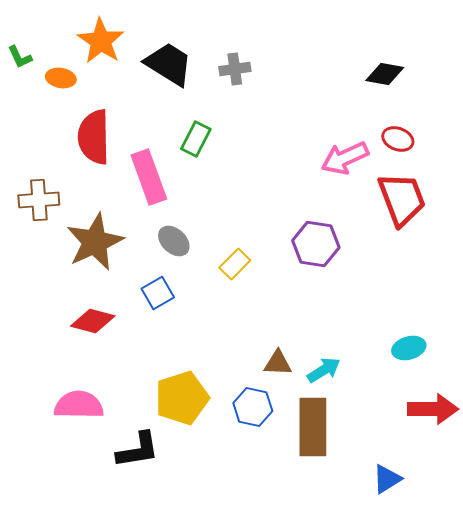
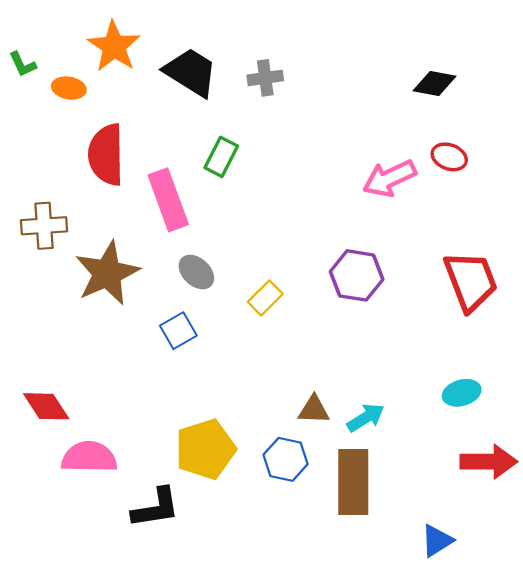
red trapezoid: (402, 199) -> (471, 281), moved
red diamond: (93, 321) -> (46, 406), moved, turned 42

